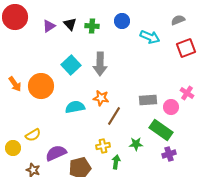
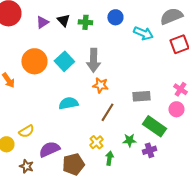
gray semicircle: (178, 20) -> (171, 16), size x1.6
orange circle: (41, 86) -> (34, 61), moved
orange star: (101, 98) -> (100, 85), moved
pink circle: (171, 107) -> (176, 109), moved
yellow cross: (103, 146) -> (96, 142), turned -32
purple cross: (169, 154) -> (149, 150), moved

